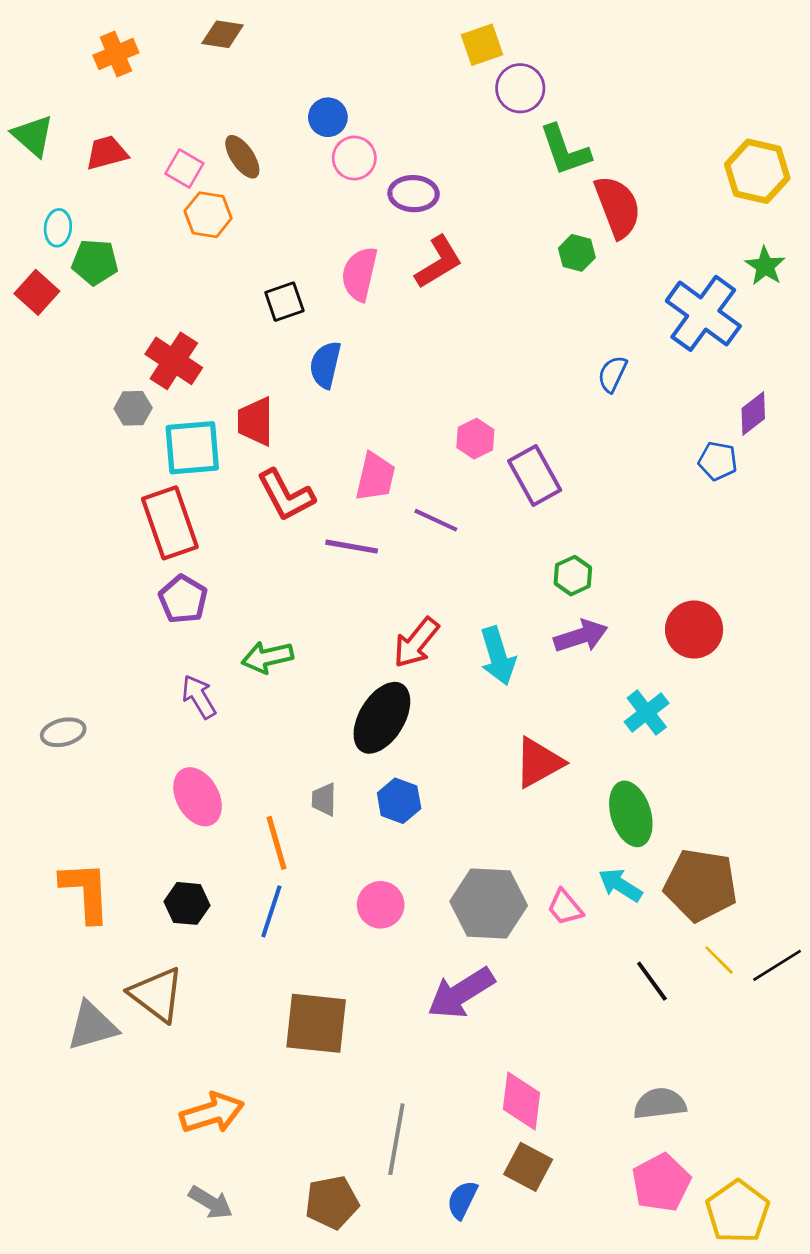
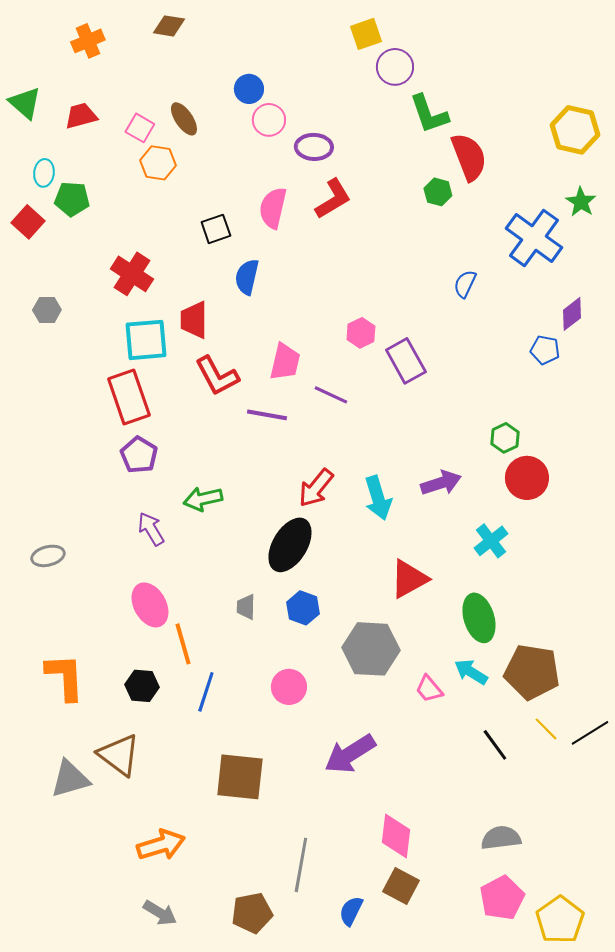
gray hexagon: (133, 408) -> (47, 310), moved
green hexagon: (573, 576) -> (505, 438), moved
orange line: (277, 843) -> (183, 644), moved
gray hexagon: (489, 903) -> (371, 649), moved

